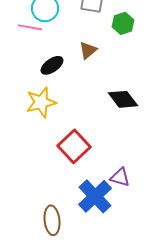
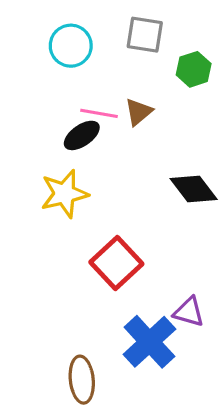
pink line: (30, 27) -> (99, 113), moved

